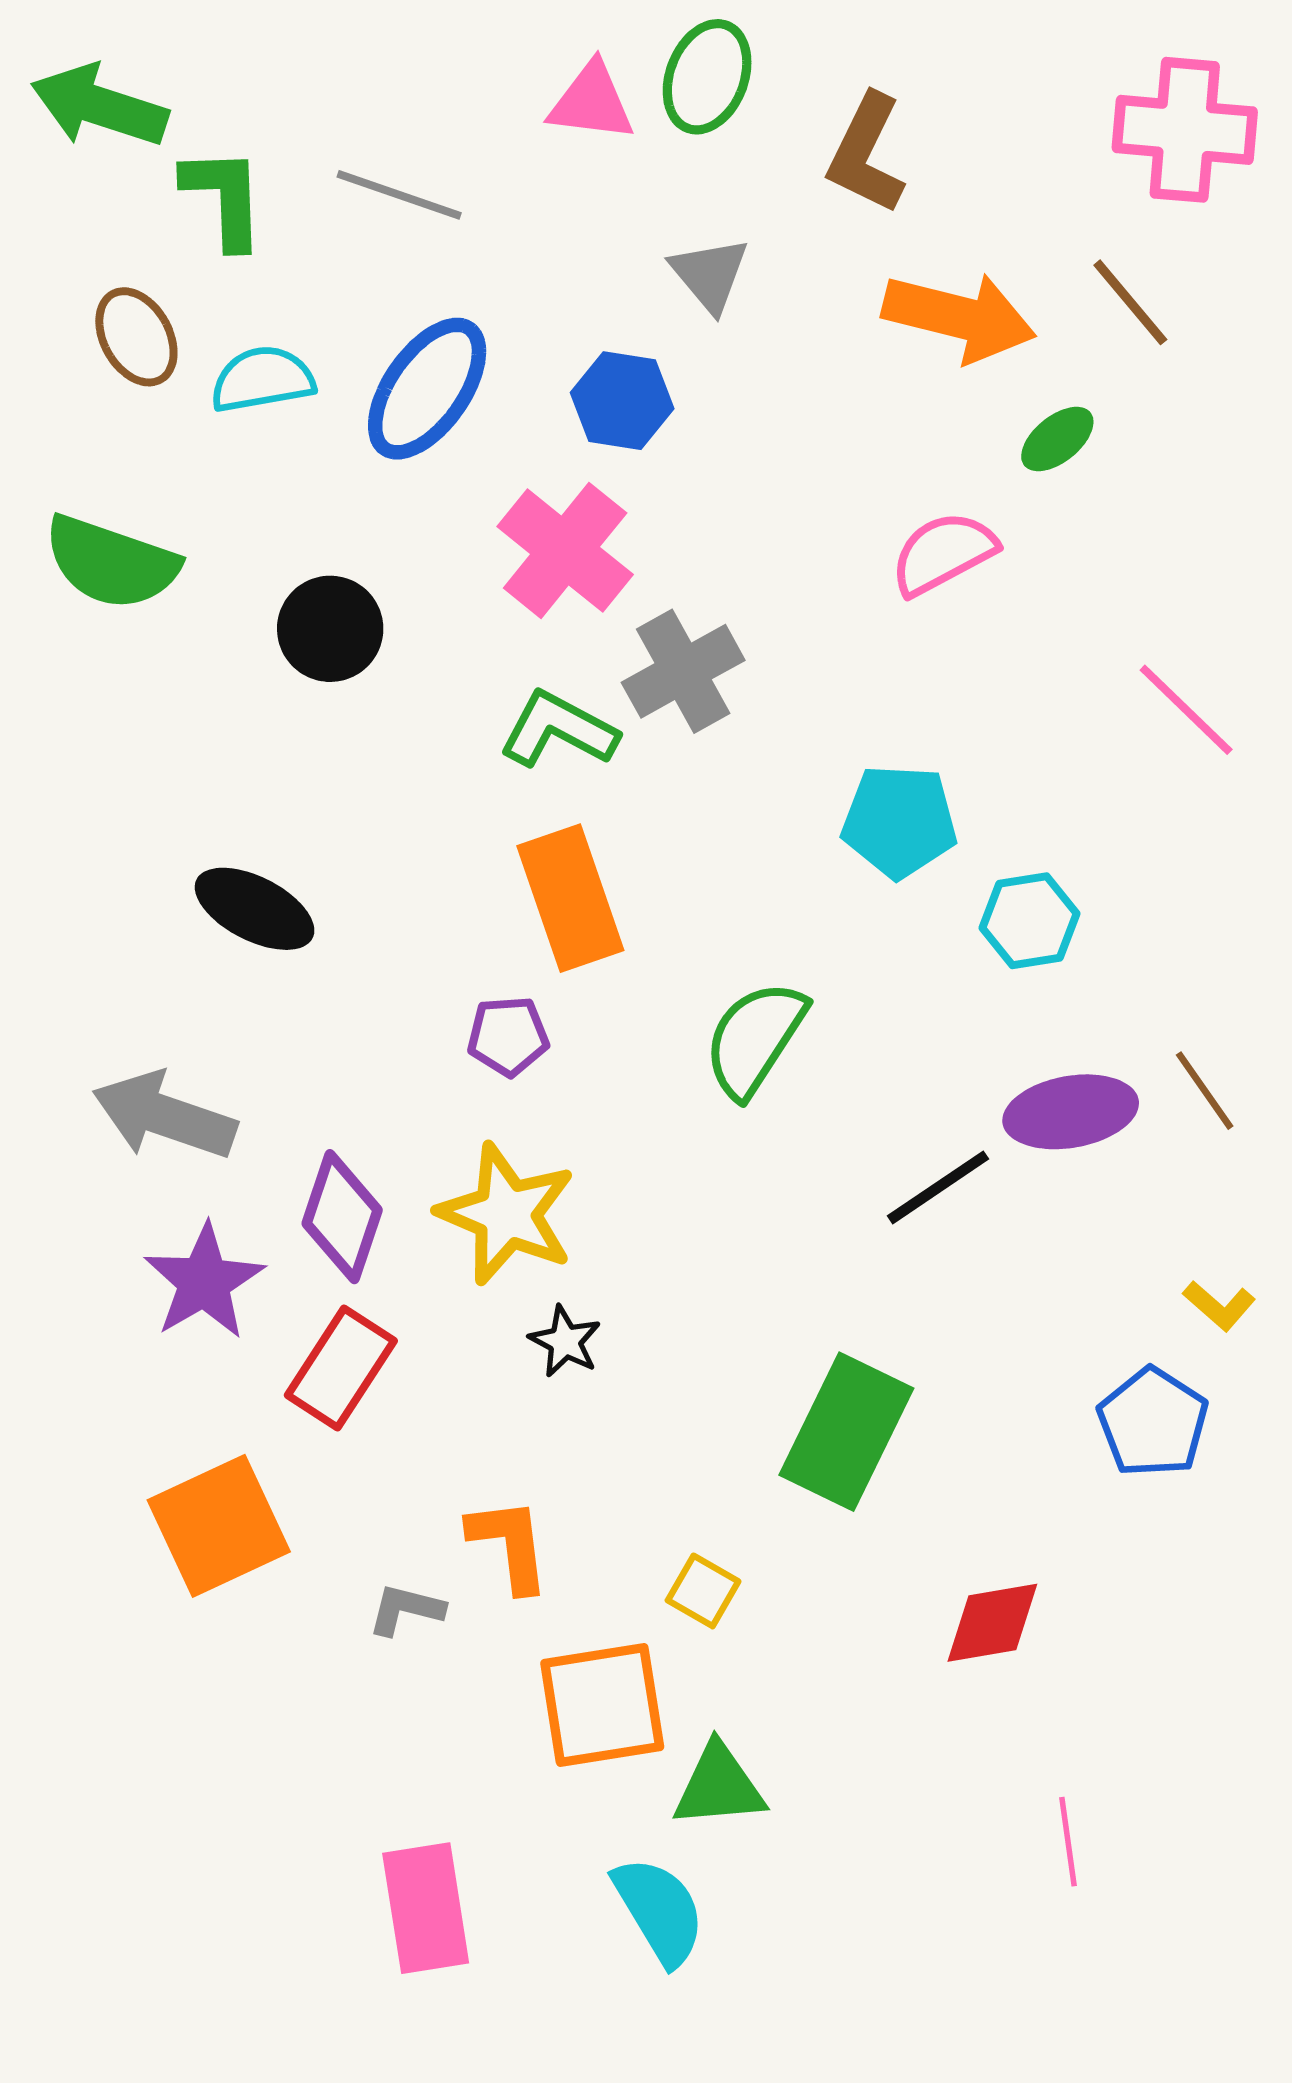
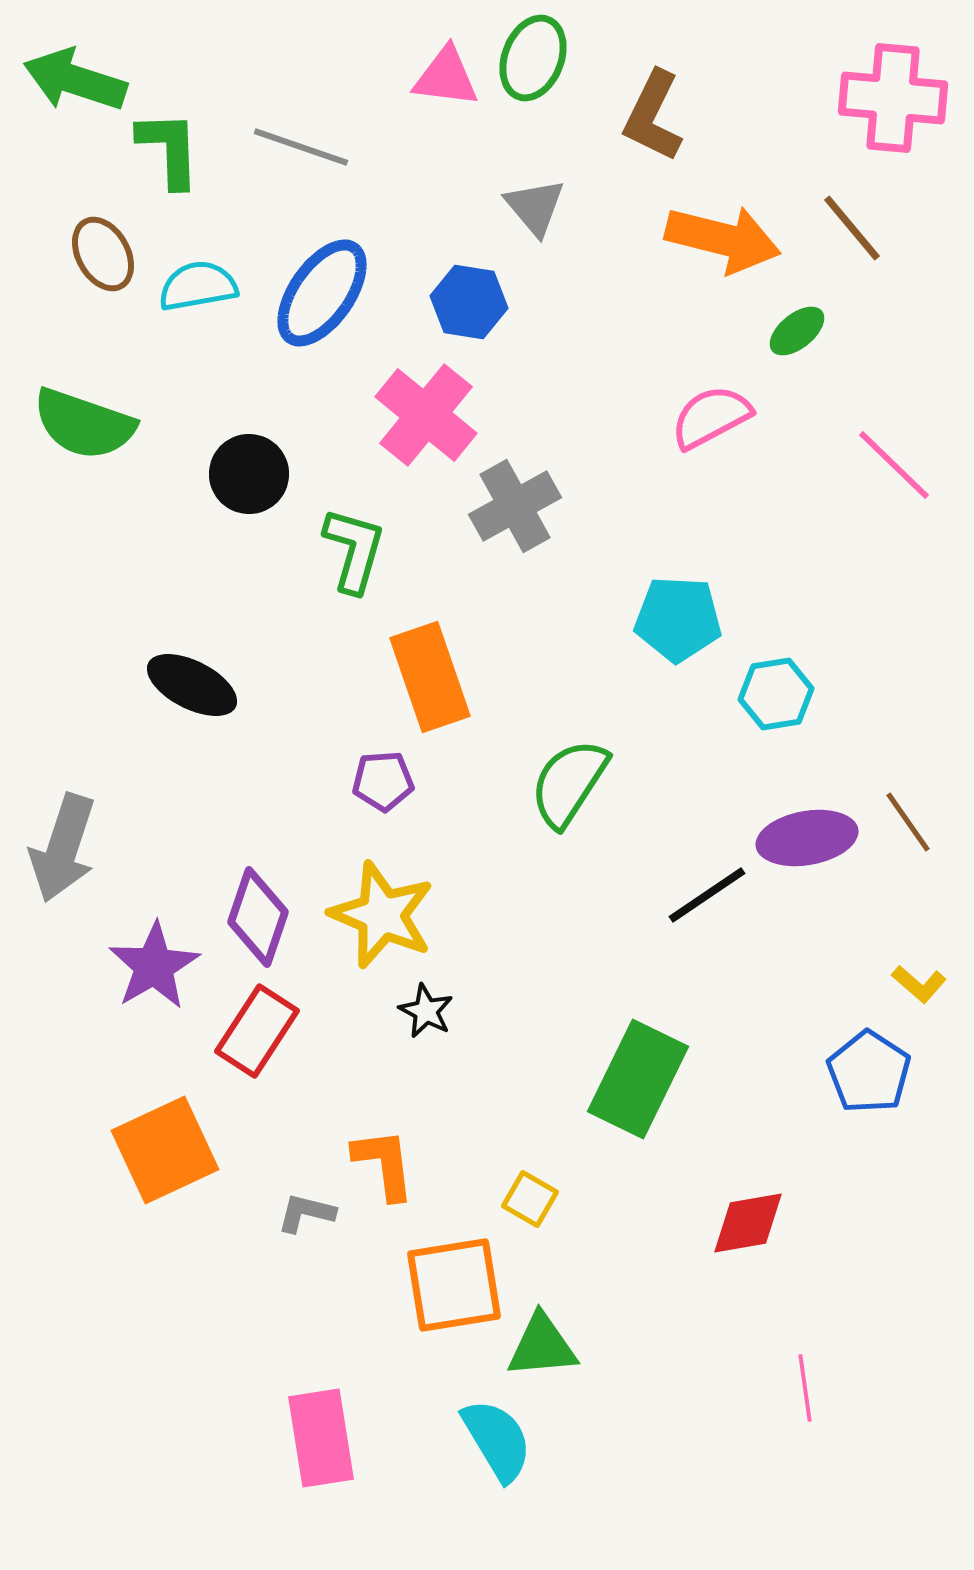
pink line: (1186, 710) -> (894, 465), moved
green L-shape: (558, 730) -> (354, 550), moved, turned 78
gray arrow: (164, 1116) -> (63, 848), moved, turned -91

